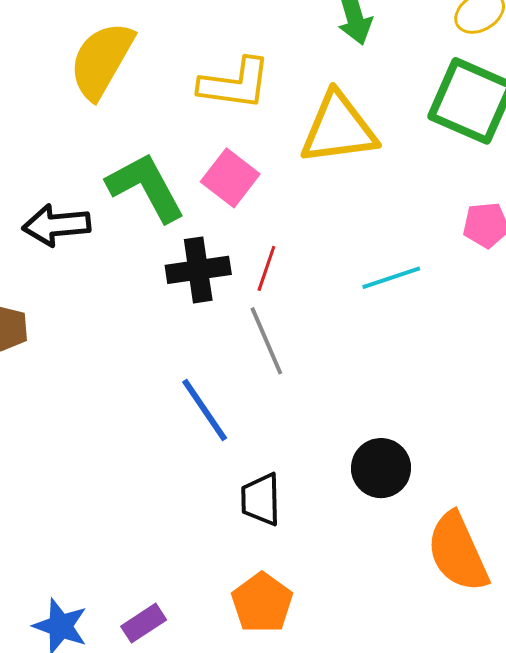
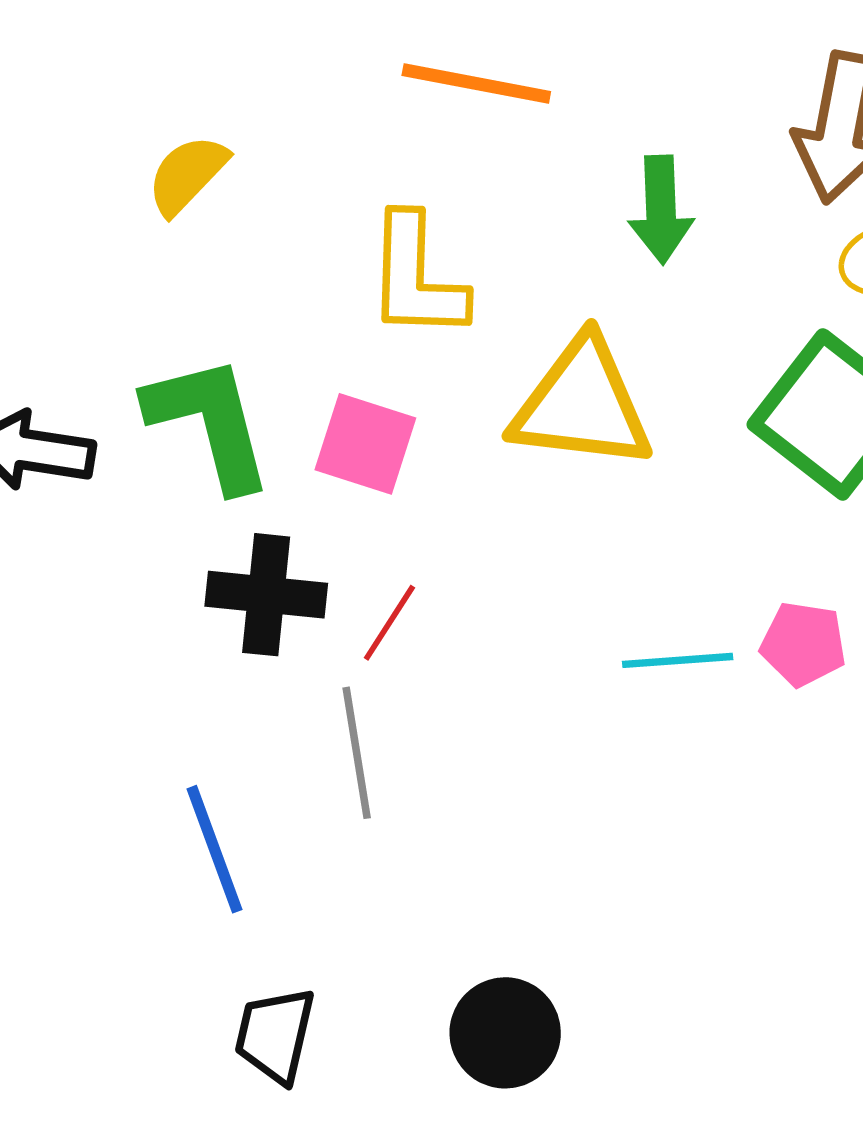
yellow semicircle: (102, 60) -> (187, 175), size x0.6
yellow L-shape: (235, 84) -> (416, 277), turned 70
pink square: (230, 178) -> (365, 444), turned -34
cyan line: (391, 278) -> (678, 660), moved

